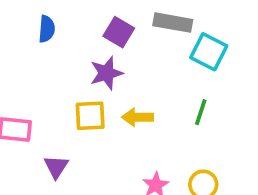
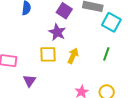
purple star: (106, 73) -> (57, 32), turned -30
yellow arrow: (138, 117) -> (73, 56), turned 112

